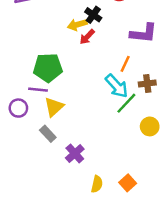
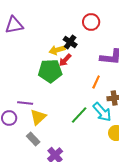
green pentagon: (48, 68) -> (50, 71), moved
cyan arrow: (117, 86) -> (102, 112), moved
green line: (126, 103) -> (79, 115), moved

